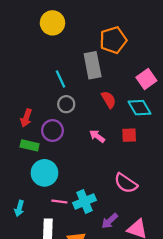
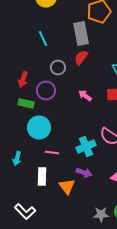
cyan line: (61, 79) -> (43, 38), moved
red semicircle: (109, 100) -> (81, 57), moved, turned -112
cyan cross: (85, 201) -> (86, 146), moved
purple arrow: (110, 221) -> (84, 172), moved, turned -119

